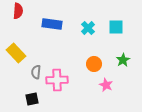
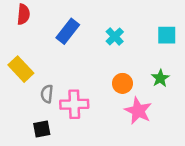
blue rectangle: (52, 24) -> (68, 31), turned -60
cyan square: (116, 27) -> (167, 35), moved
pink star: (106, 85) -> (138, 111), size x1.5

